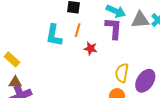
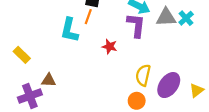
orange line: (78, 30) -> (88, 17), moved
brown triangle: (15, 82) -> (49, 80), moved

